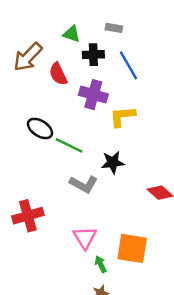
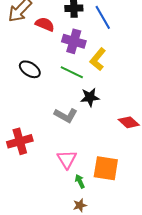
red semicircle: (58, 74) -> (45, 24), turned 138
yellow L-shape: (122, 116) -> (98, 59), turned -45
green line: (69, 145) -> (72, 72), moved

